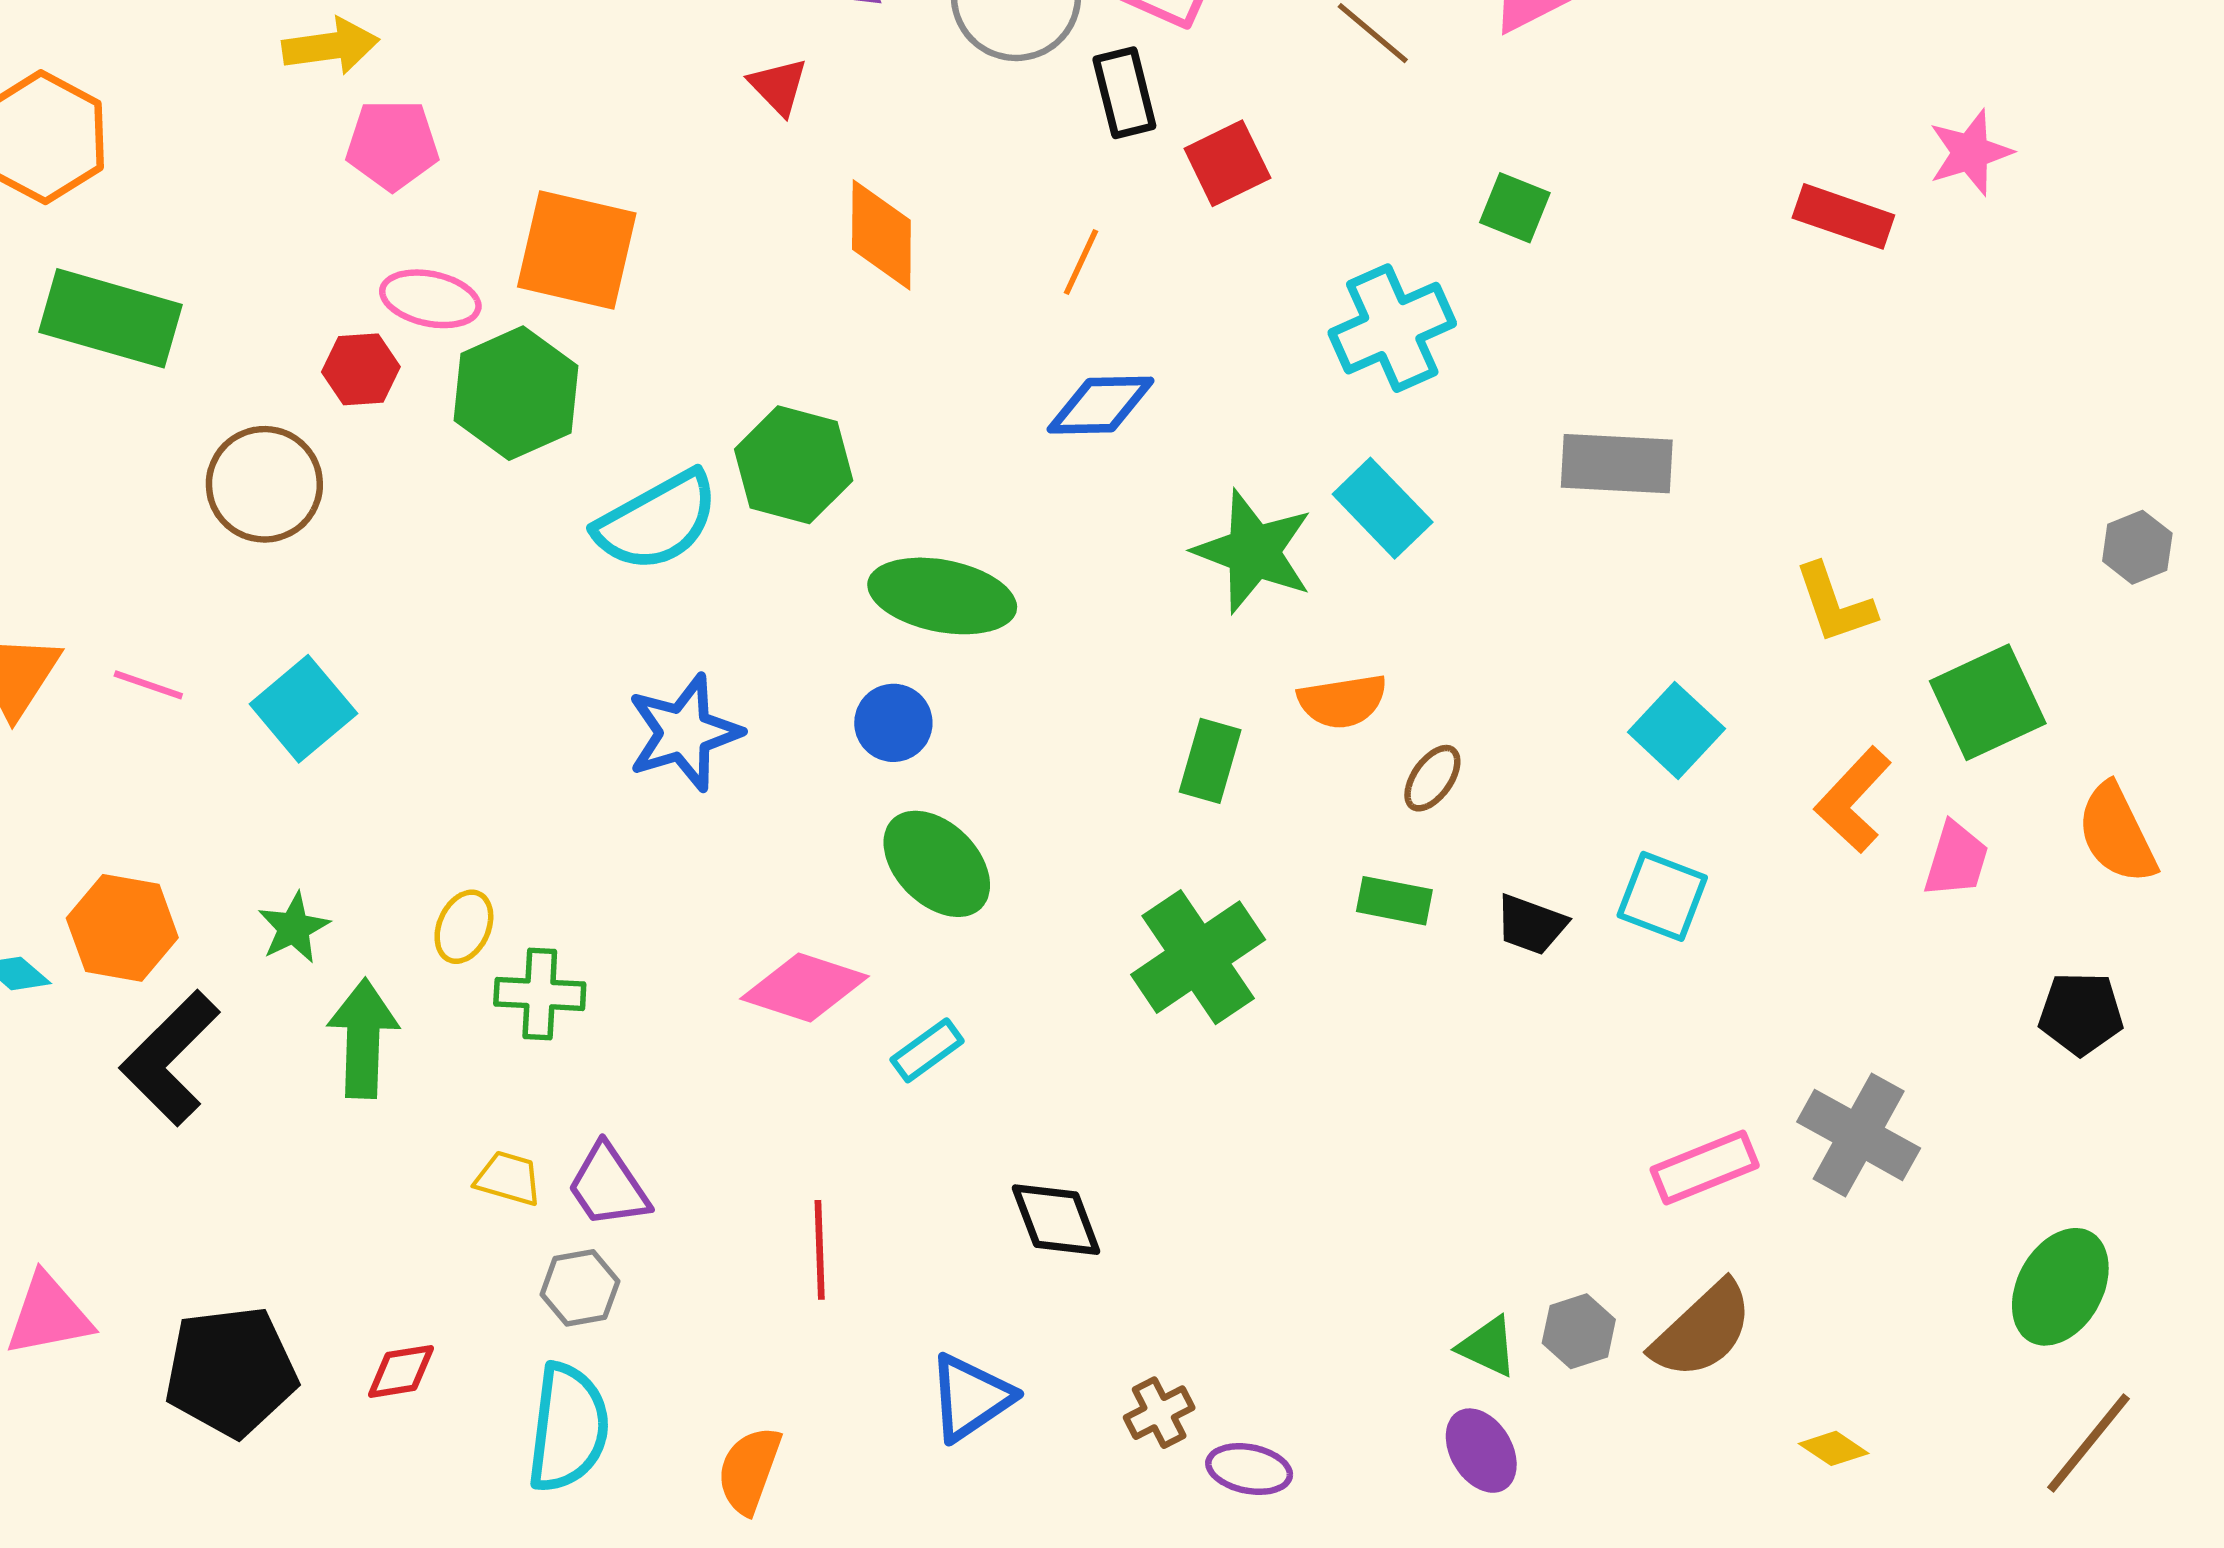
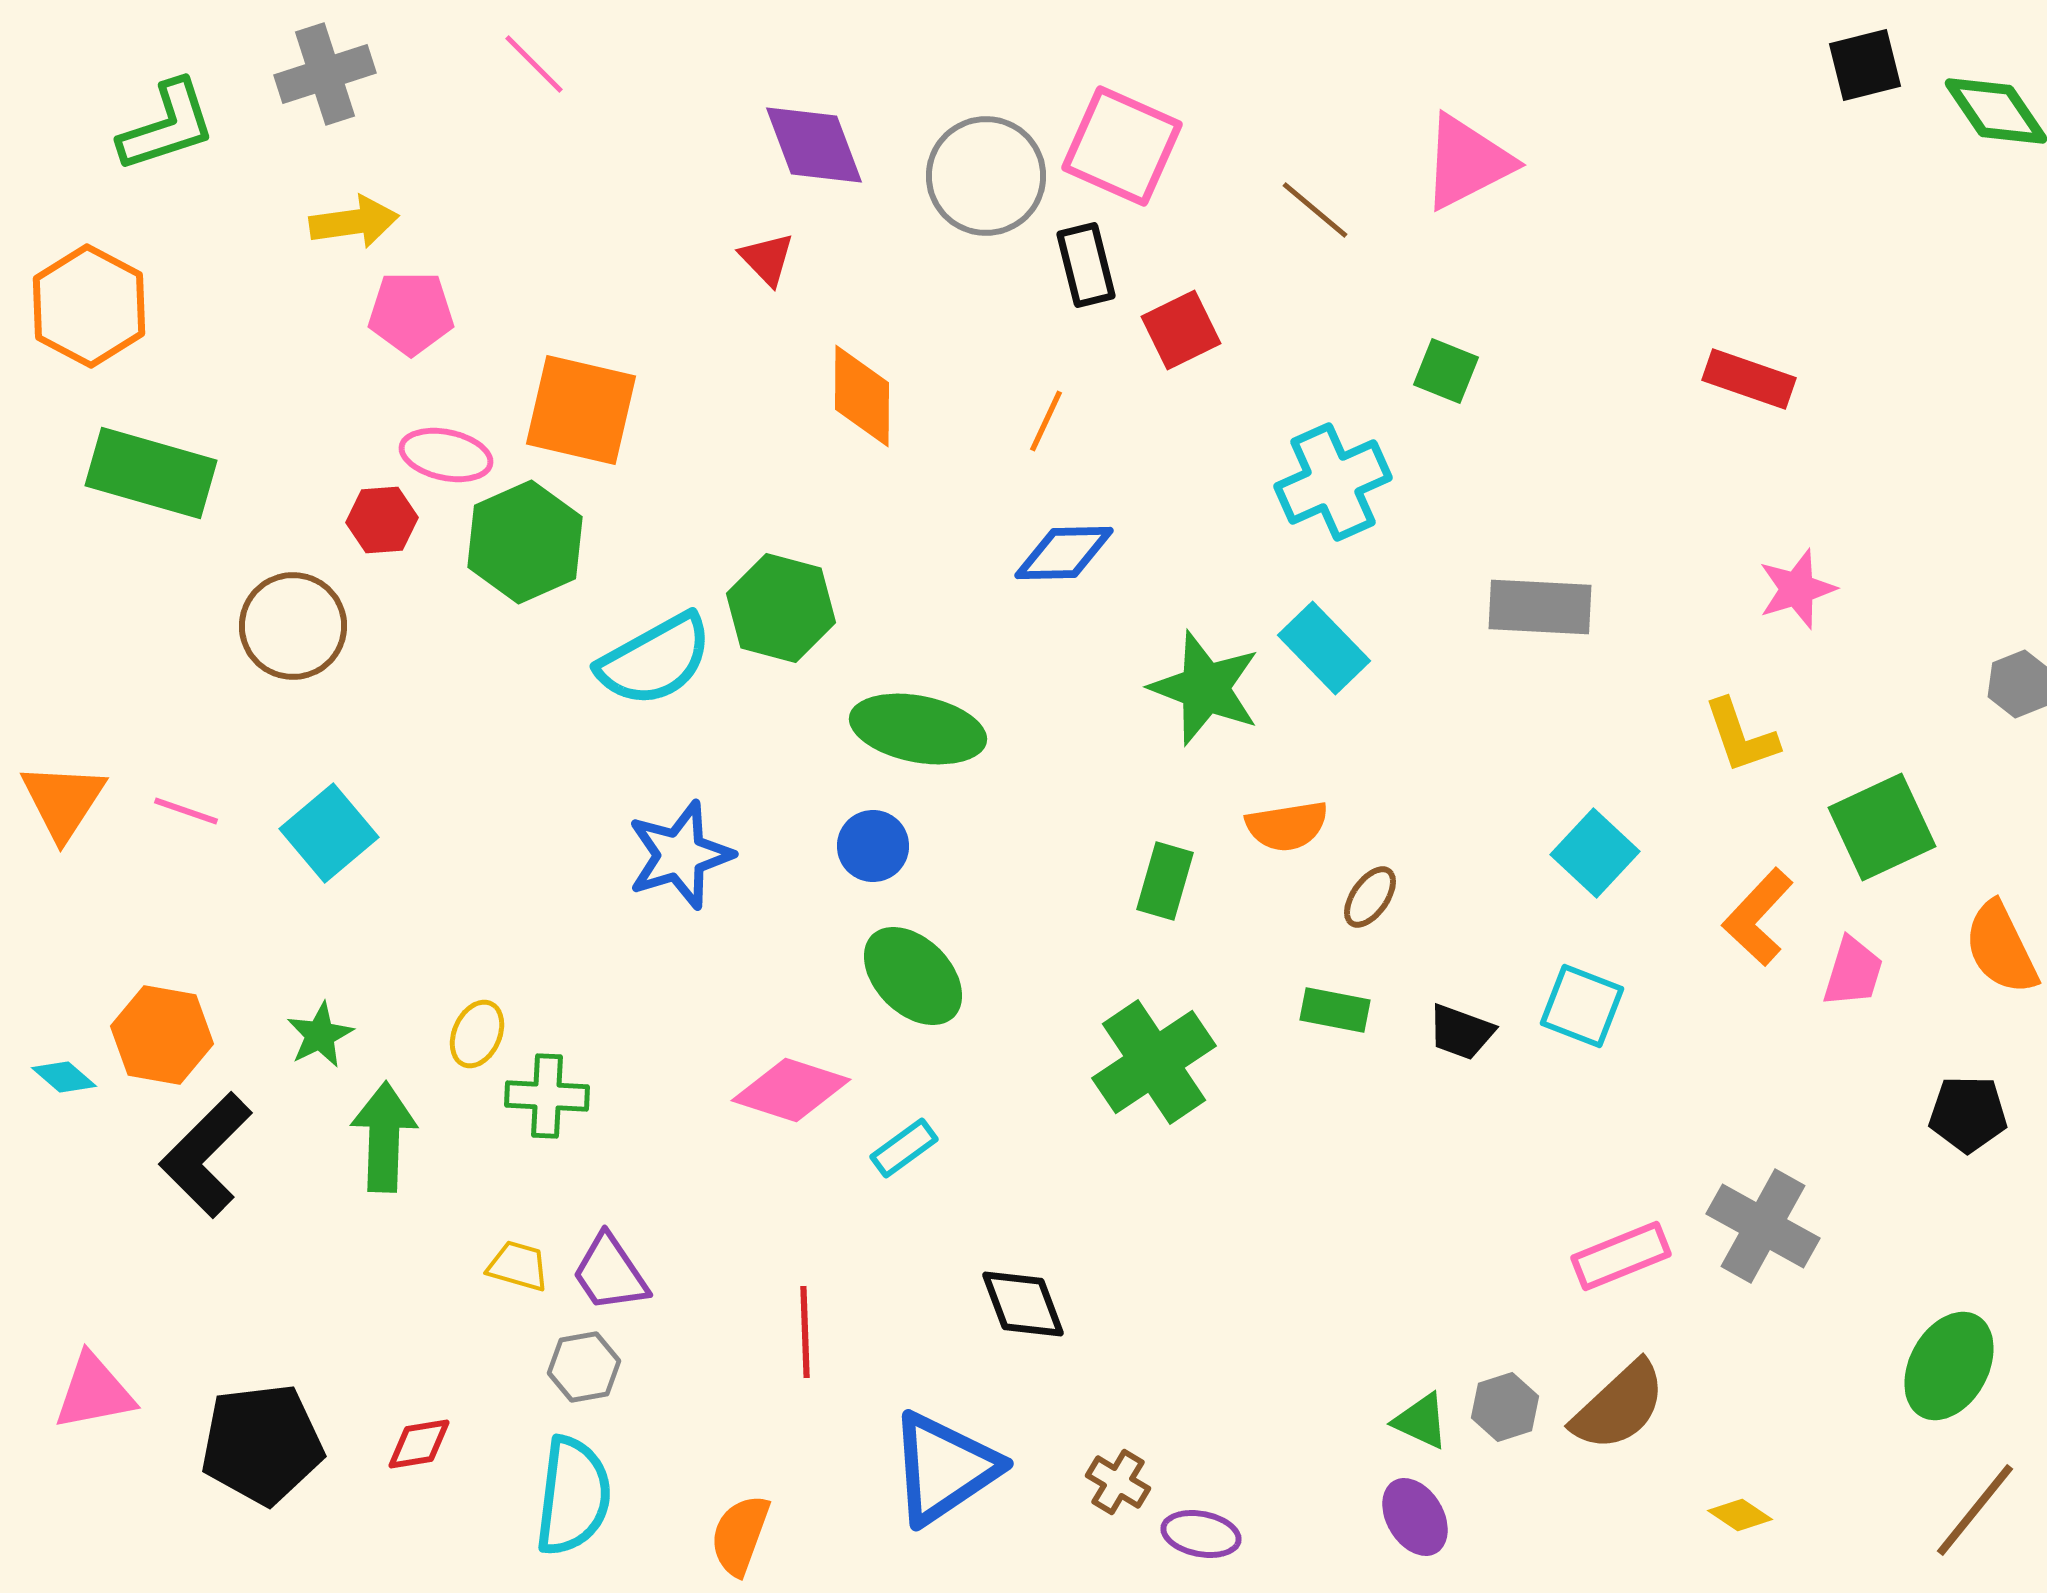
pink star: (1970, 152) -> (1797, 589), moved
blue triangle: (970, 1397) -> (944, 1468), size x1.4
brown cross: (1159, 1413) -> (1118, 1482), turned -32

